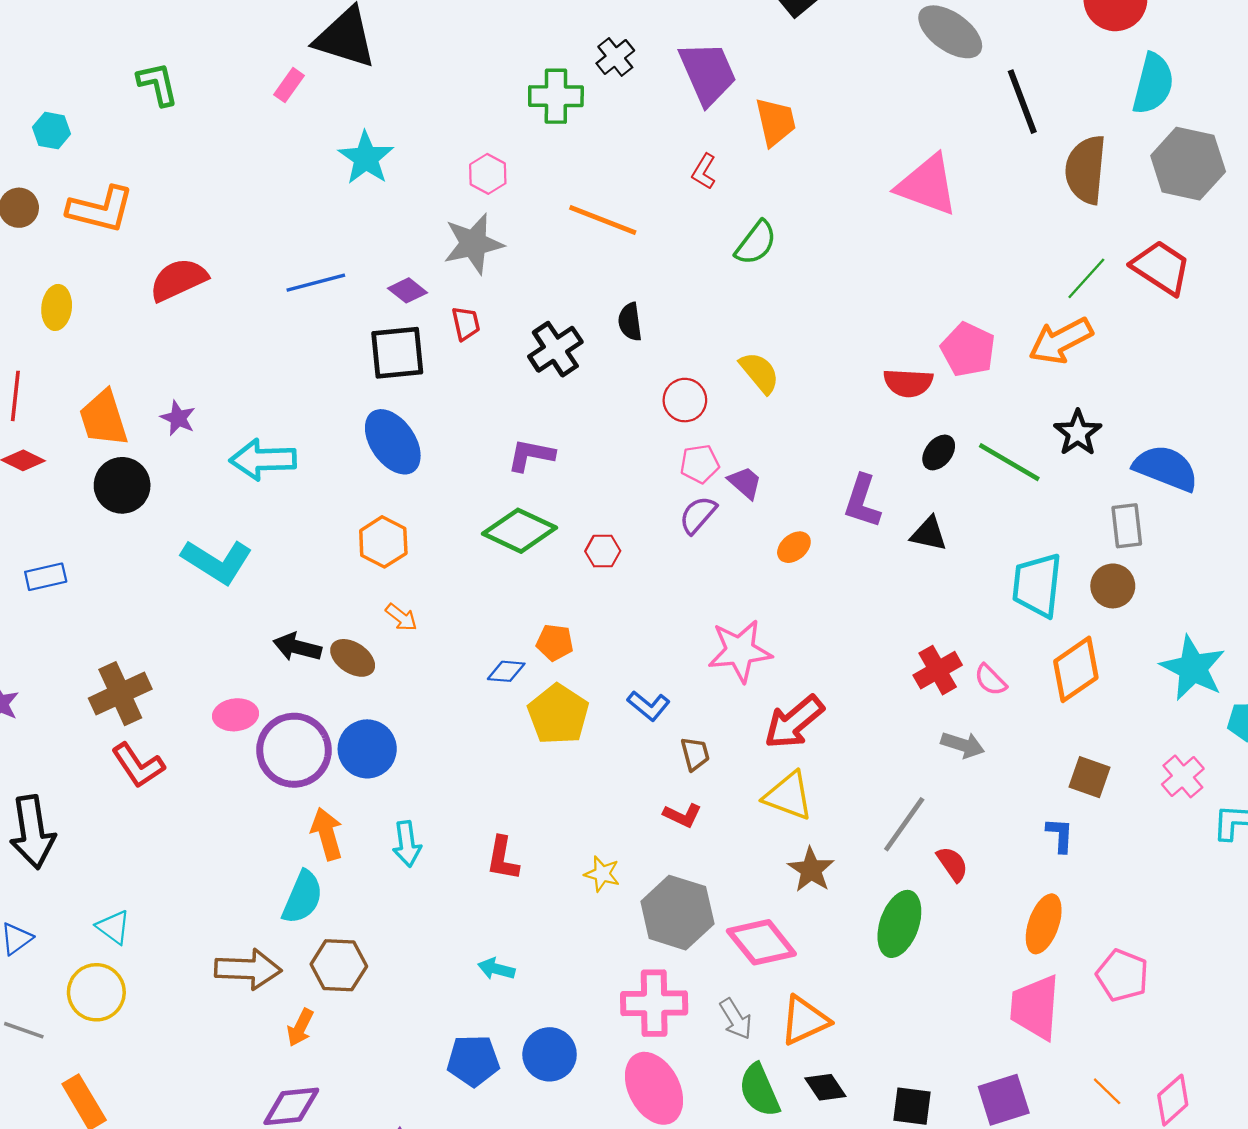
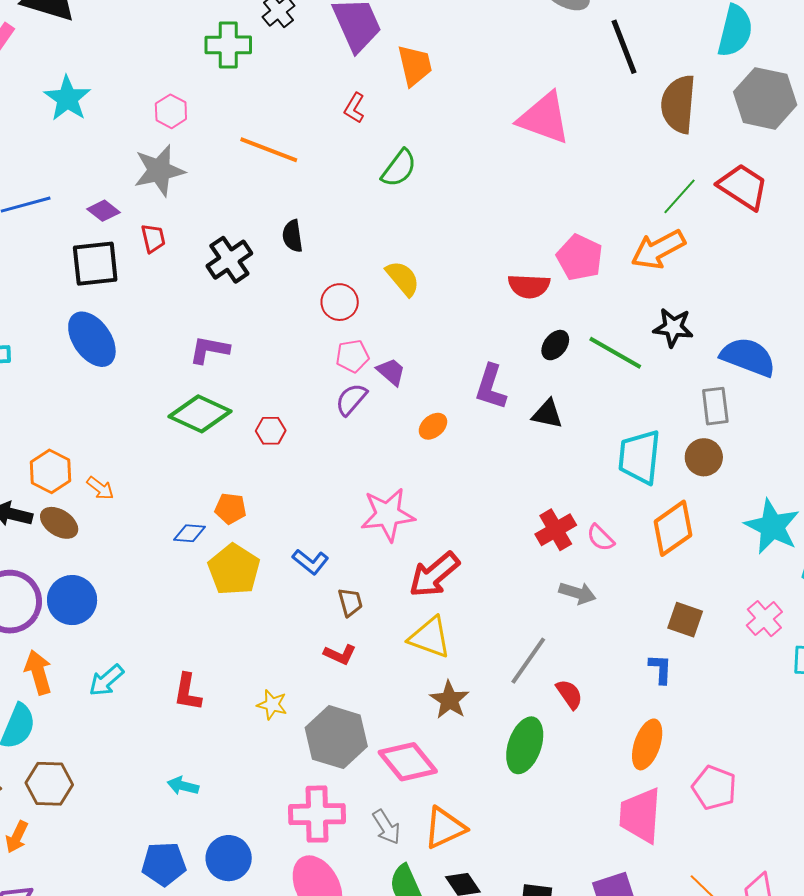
black star: (1078, 433) -> (673, 327), turned -30
orange hexagon: (383, 542) -> (50, 471), moved
cyan arrow: (407, 844) -> (106, 680), turned 57

